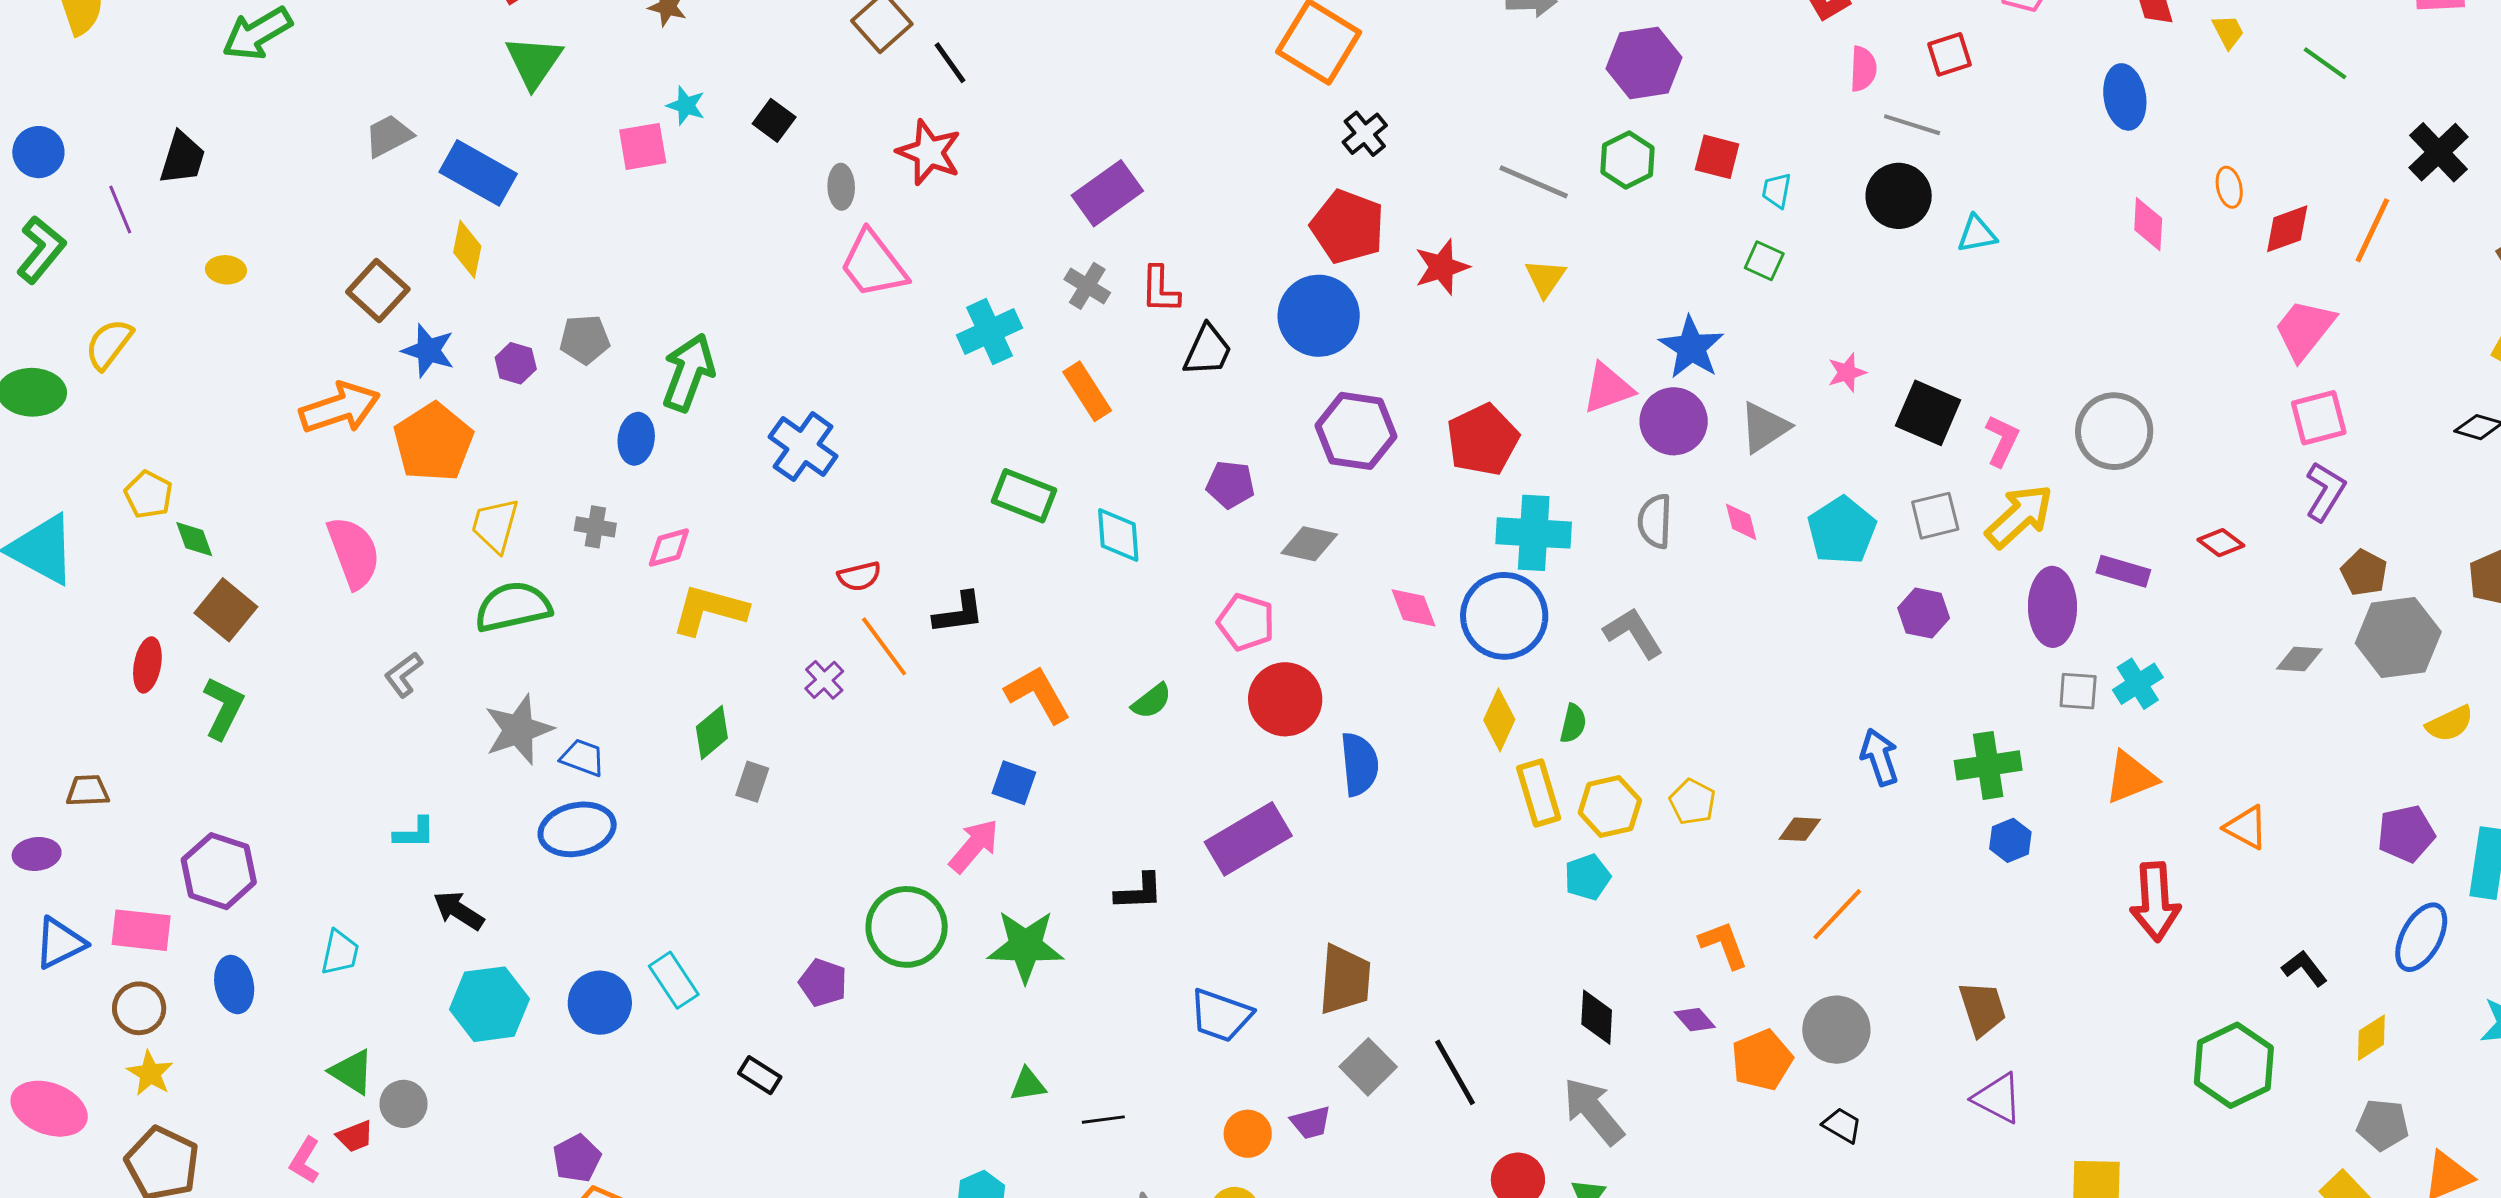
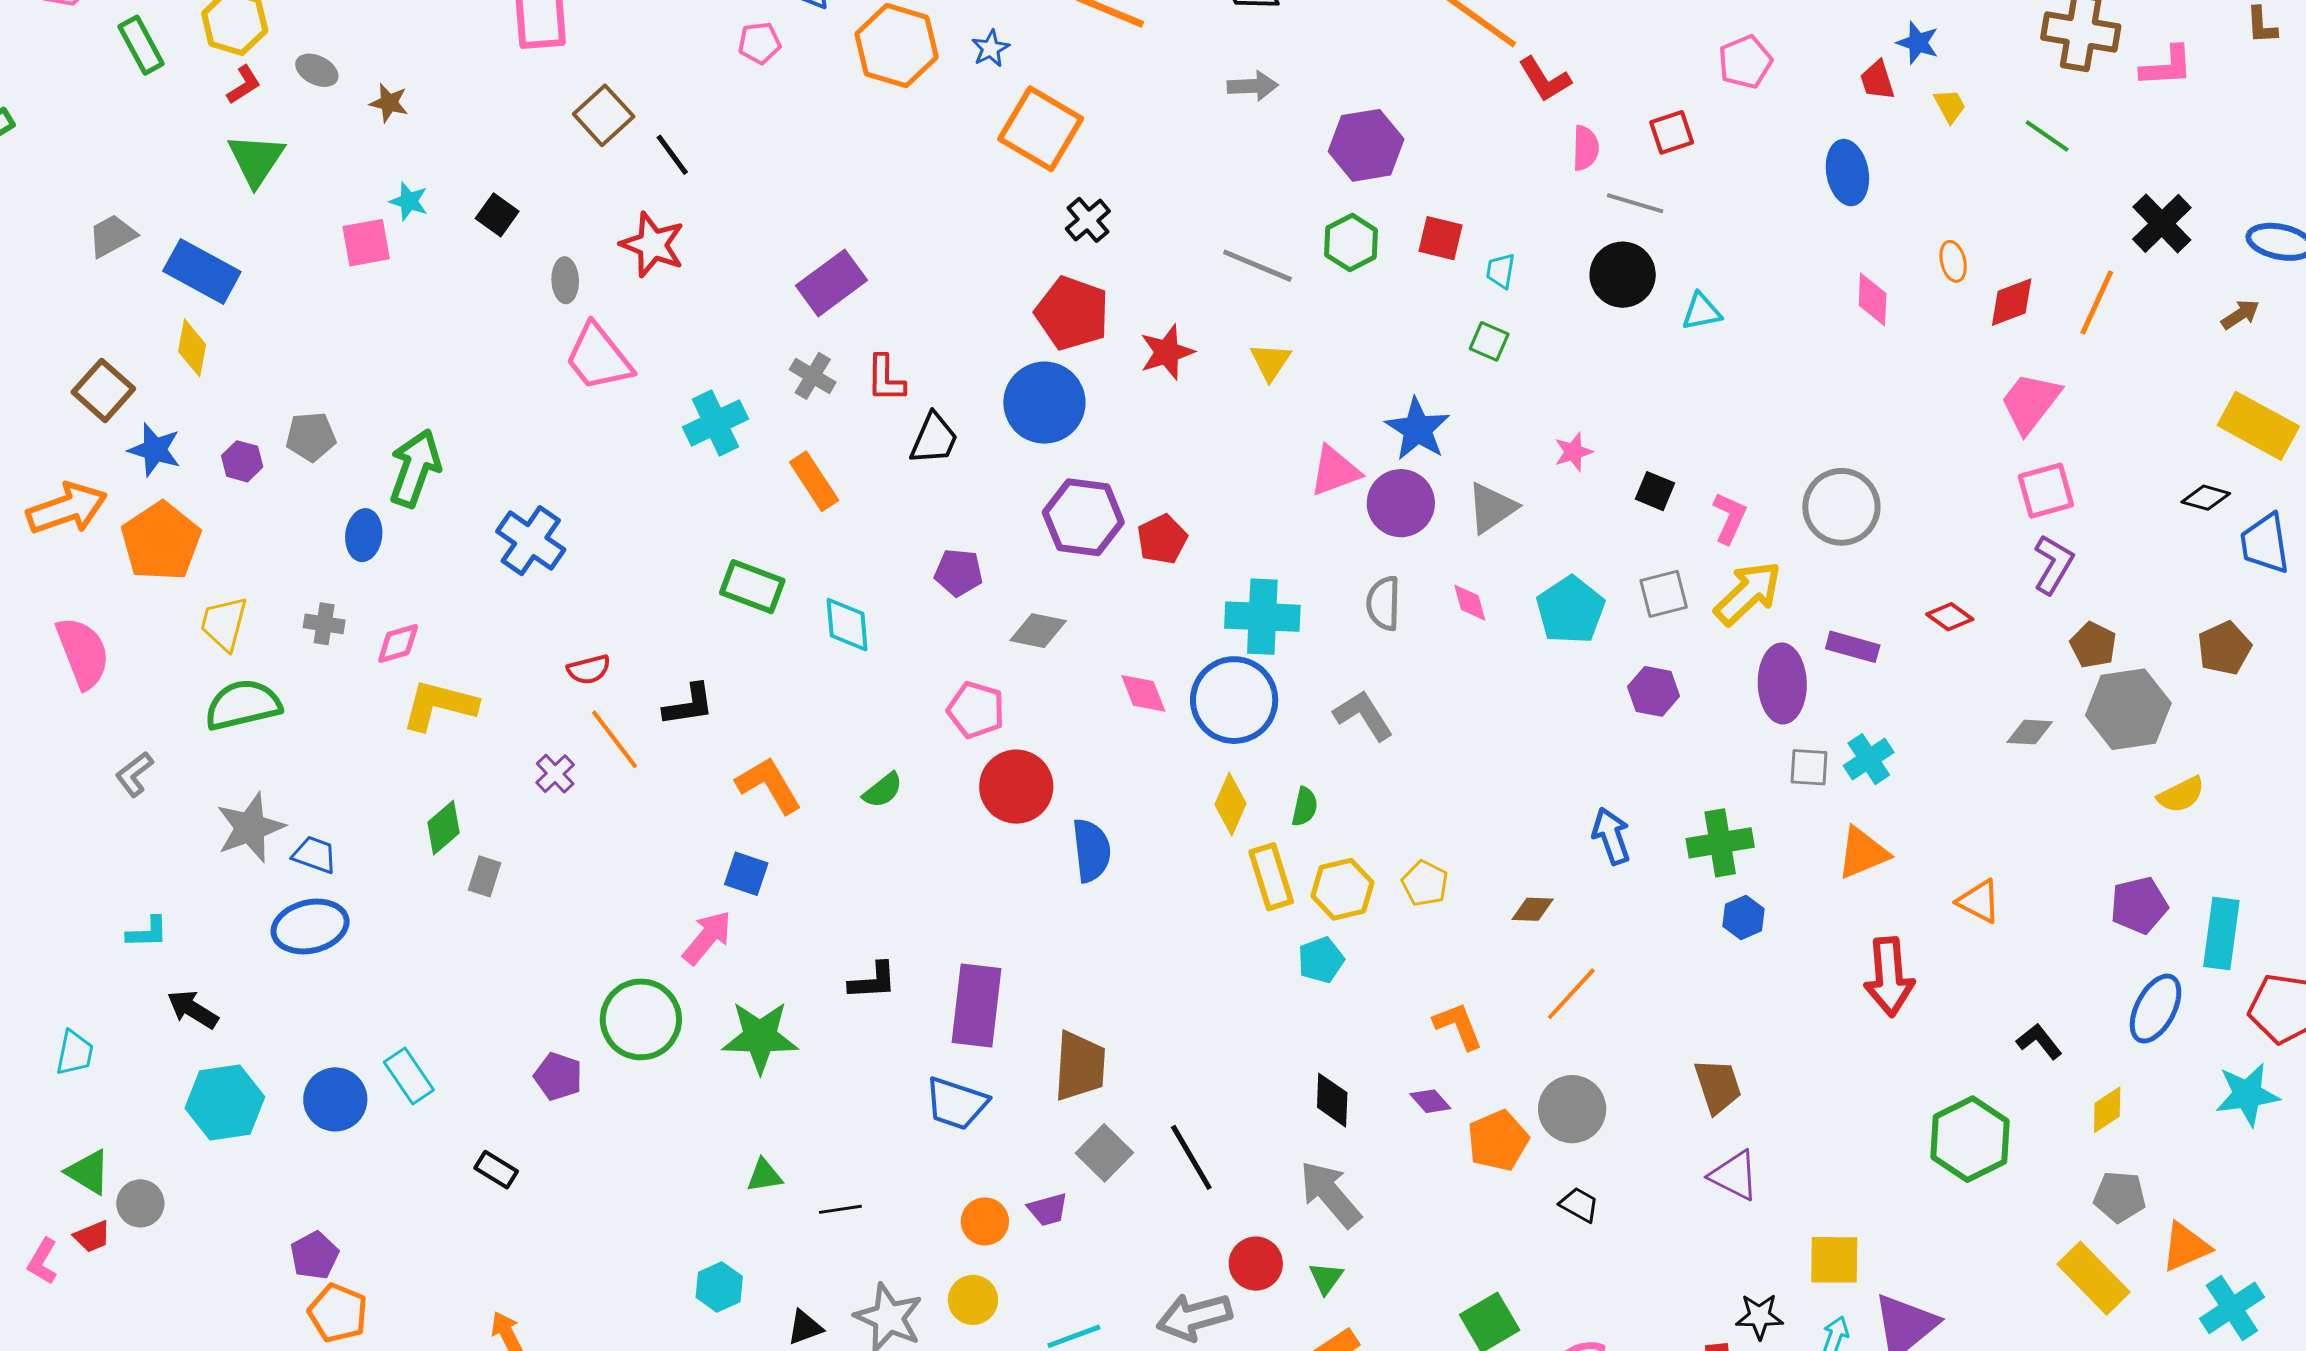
black square: (1928, 413) -> (1655, 491), size x0.6
red pentagon: (1483, 440) -> (1162, 539), moved, size x0.7
purple rectangle: (1248, 839) -> (976, 1006), moved, turned -52

